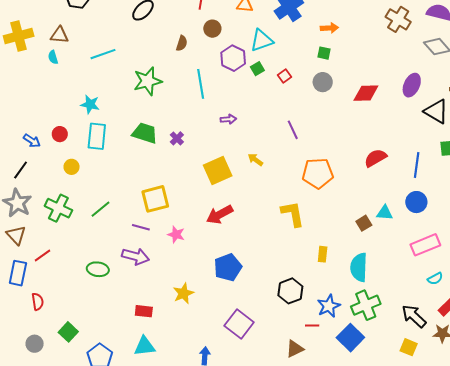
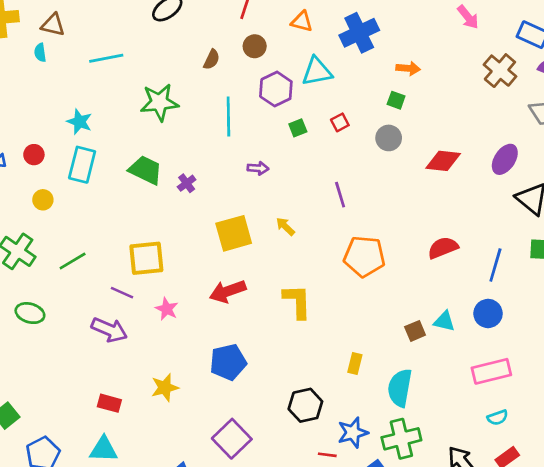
green square: (257, 69) -> (298, 128), moved
yellow L-shape: (293, 214) -> (297, 301), moved
green ellipse: (98, 269) -> (30, 313), moved

